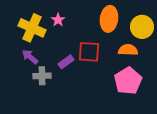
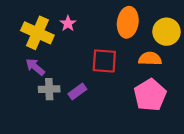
purple rectangle: (66, 62) -> (77, 91), moved

